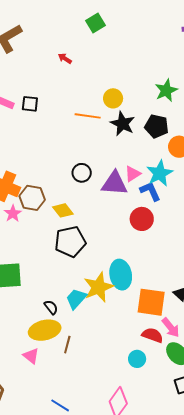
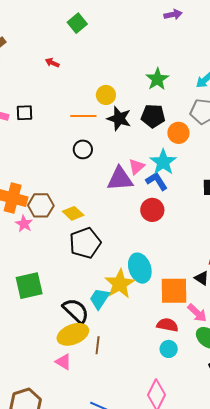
black circle: (82, 173) -> (83, 149), moved
black semicircle: (51, 307) -> (76, 311), size x1.8
red semicircle: (153, 335) -> (167, 325), moved

